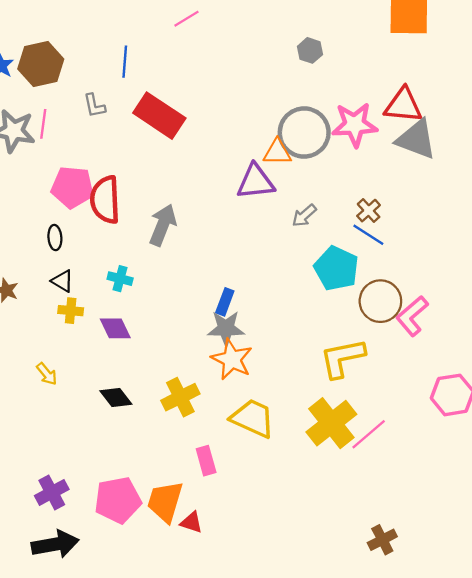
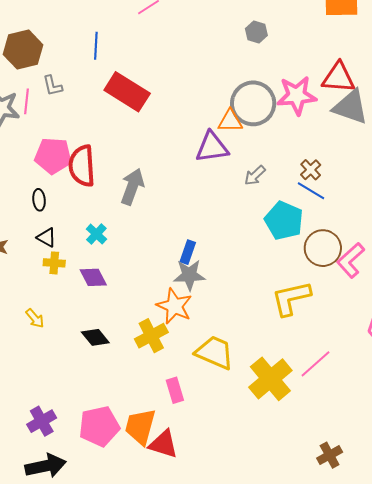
gray L-shape: (94, 106) -> (52, 86), moved
cyan cross: (120, 279) -> (96, 234), turned 30
orange star: (232, 359) -> (174, 306), moved
yellow cross: (331, 423) -> (270, 379), moved
red triangle: (191, 522) -> (163, 444), size x1.5

